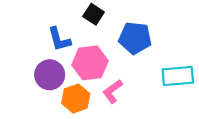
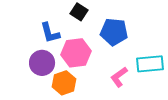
pink L-shape: (113, 91) -> (119, 77), moved

